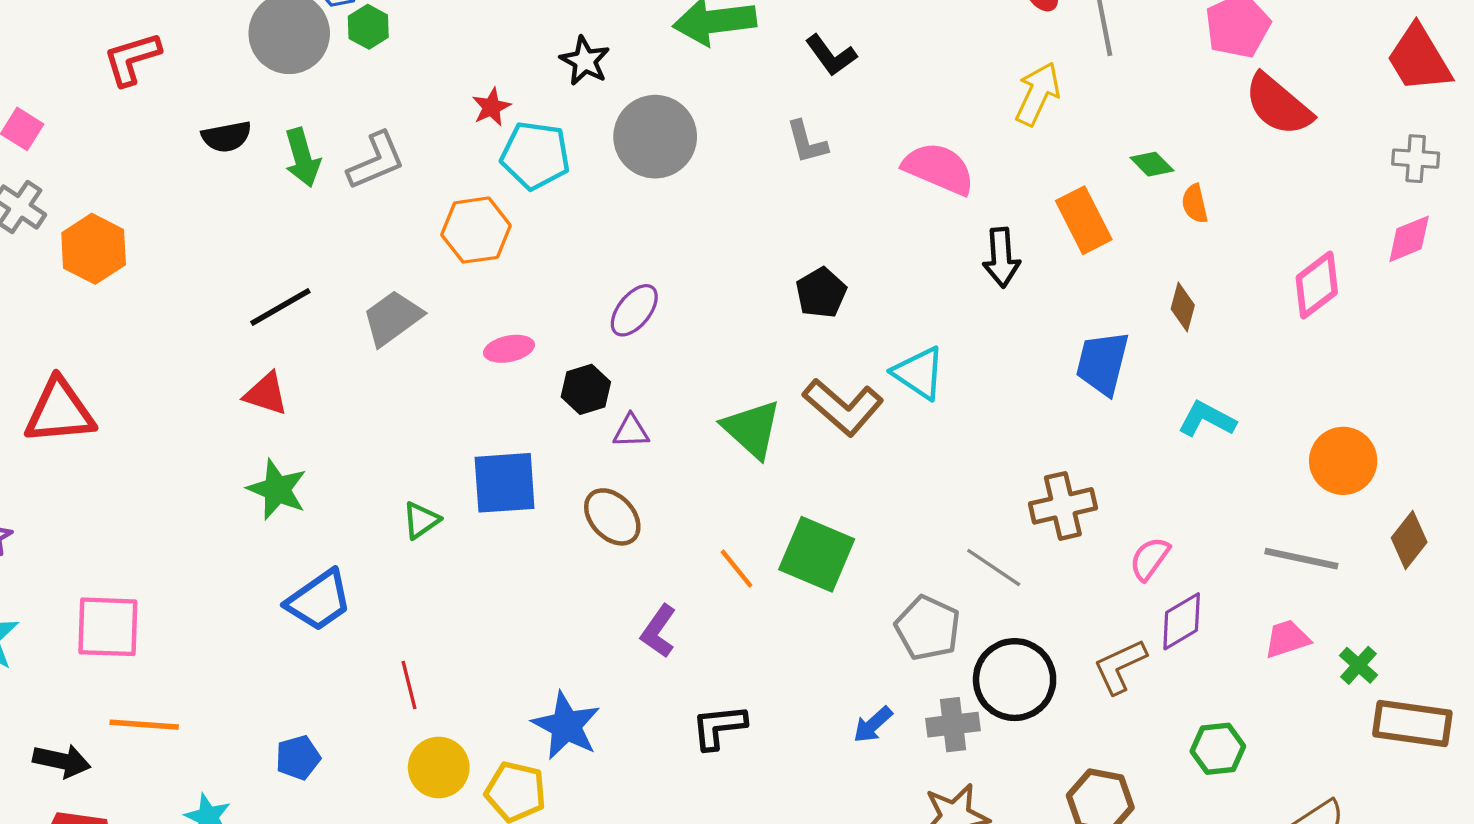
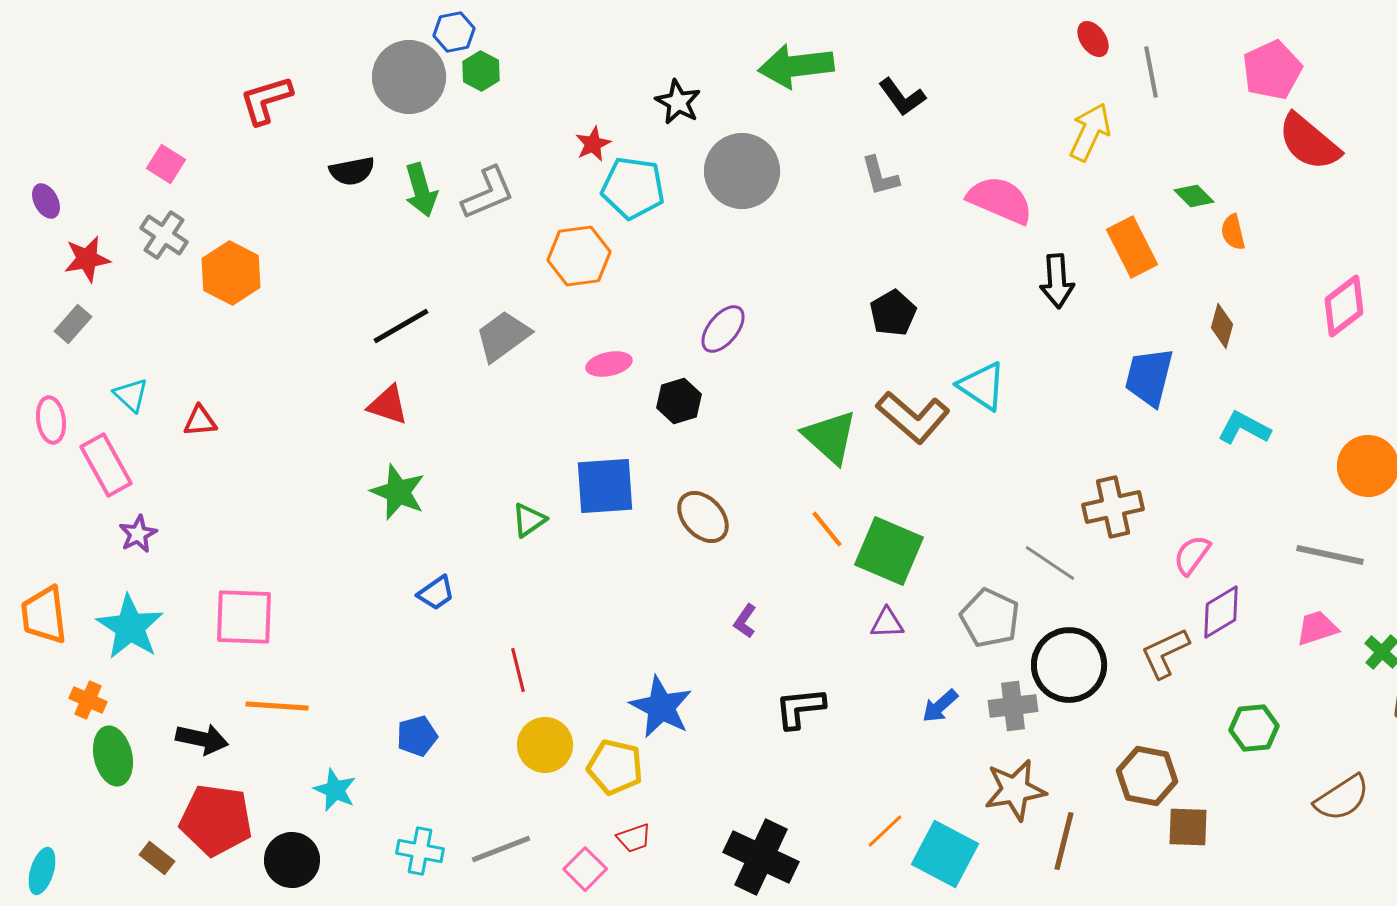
red triangle: (59, 411) -> (200, 421), size x0.5
purple triangle: (631, 431) -> (887, 623), moved
orange line: (736, 569) -> (827, 529), moved
blue trapezoid: (319, 600) -> (436, 593), size x0.6
purple L-shape: (658, 631) -> (745, 621), size x0.7

